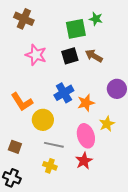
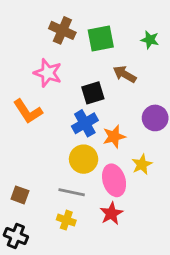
brown cross: (24, 19) -> (62, 30), moved
green star: (96, 19) -> (150, 40), moved
black square: (70, 56) -> (93, 93), moved
orange L-shape: (22, 102) -> (28, 111), moved
yellow circle: (43, 120) -> (84, 159), moved

